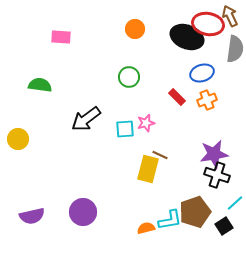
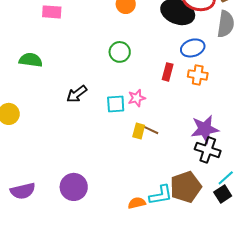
red rectangle: (177, 97) -> (168, 72), turned 60
orange cross: (207, 100) -> (198, 75), turned 30
black arrow: (86, 119) -> (77, 94), size x0.7
yellow rectangle: (148, 169) -> (139, 131), moved, size x0.6
black square: (224, 226) -> (223, 194), moved

